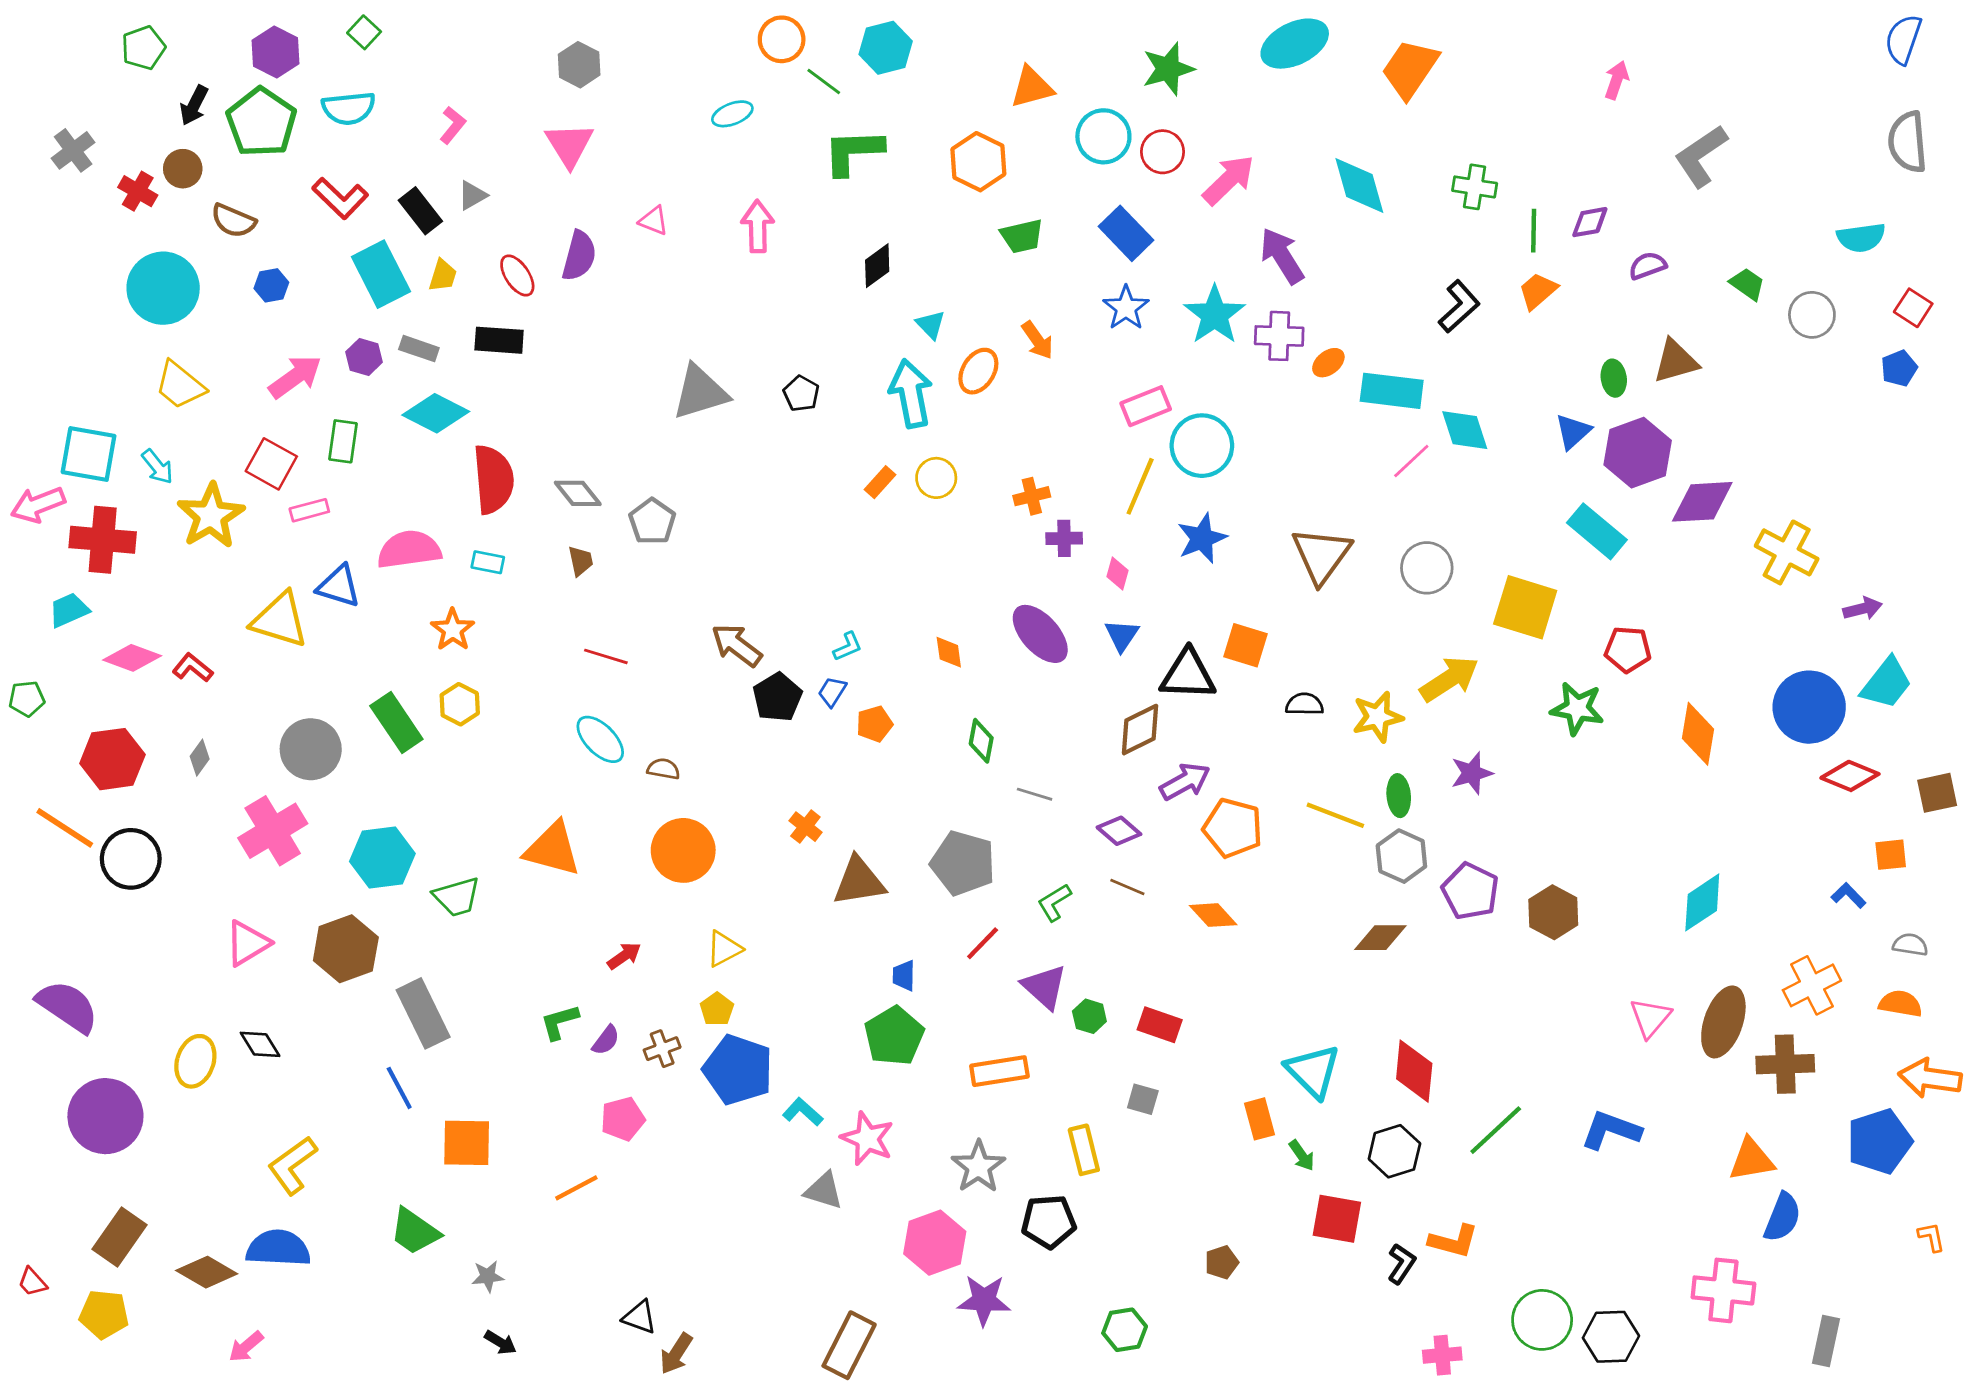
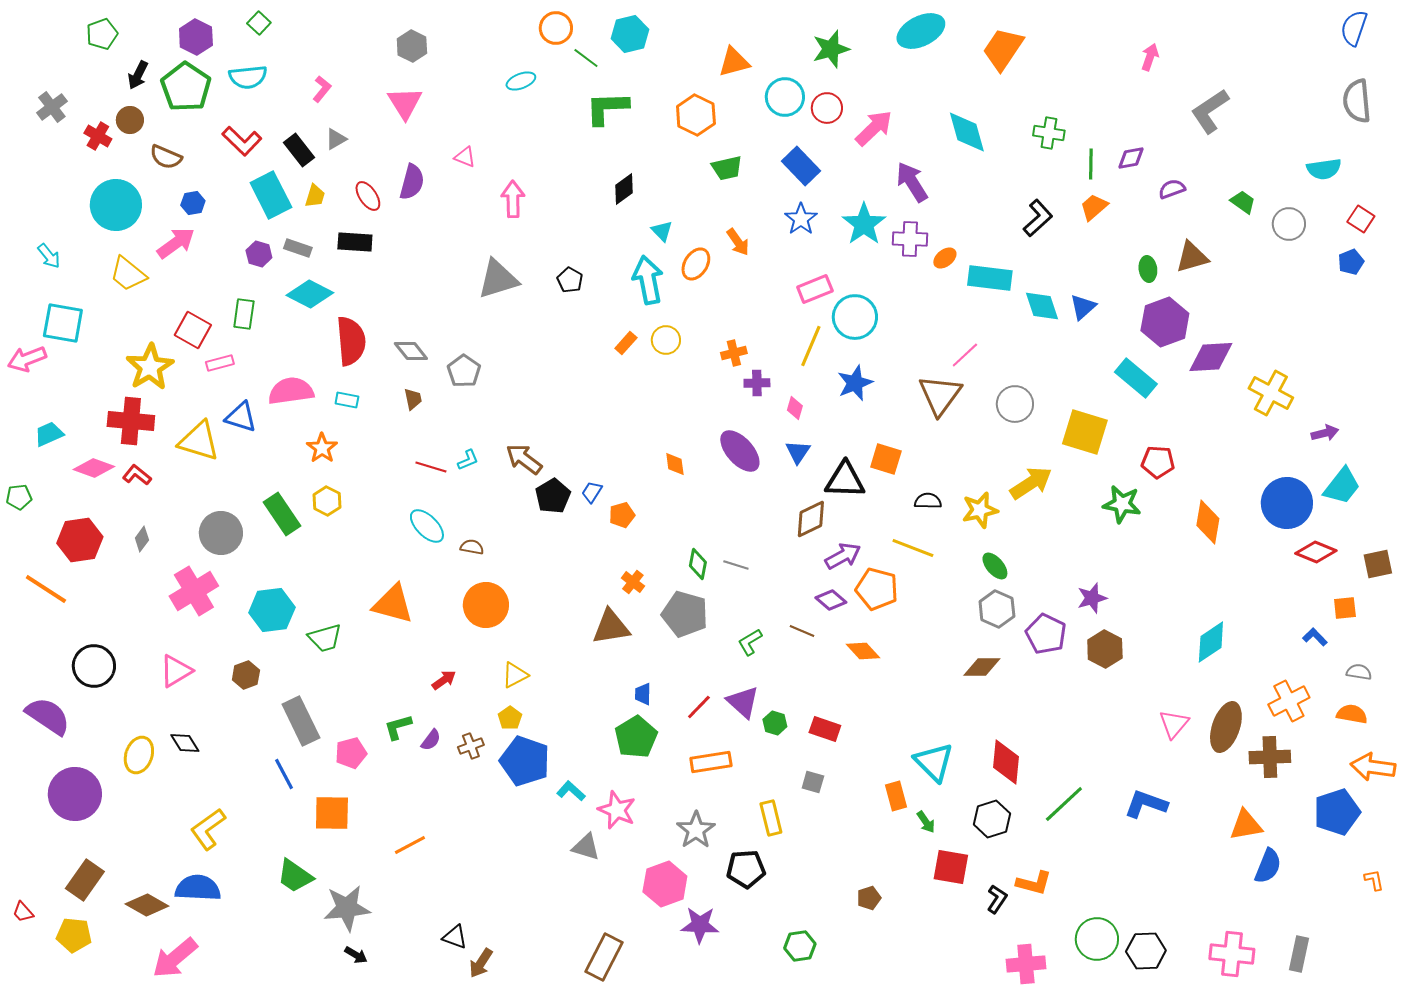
pink arrow: (758, 226) -> (513, 199), moved
pink arrow: (295, 377) -> (176, 243), moved
blue triangle: (1573, 432) -> (1083, 307), moved
pink line: (1411, 461) -> (965, 355), moved
cyan arrow: (157, 467) -> (49, 256), moved
red cross: (103, 540) -> (131, 421), moved
cyan L-shape: (848, 647) -> (468, 460), moved
green diamond: (981, 741) -> (698, 564), moved
purple star: (1472, 773) -> (1092, 598), moved
green ellipse: (1399, 796) -> (995, 566), turned -36
yellow line: (1335, 815) -> (913, 548), moved
orange cross: (805, 827) -> (633, 582), moved
purple diamond: (1119, 831) -> (831, 600), moved
black circle: (131, 859) -> (94, 666), moved
red line: (983, 943) -> (699, 707), moved
brown hexagon: (346, 949) -> (246, 675), size x0.6
pink pentagon: (623, 1119) -> (351, 753), moved
gray star: (488, 1276) -> (347, 908), size x2.0
pink cross: (1723, 1290) -> (1232, 954), moved
pink arrow: (246, 1347) -> (175, 958), size x1.8
pink cross: (1442, 1355) -> (1026, 964), size x1.4

